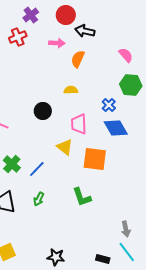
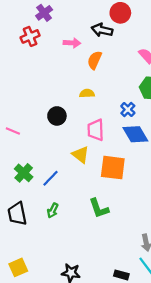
red circle: (66, 15) -> (120, 13), moved

